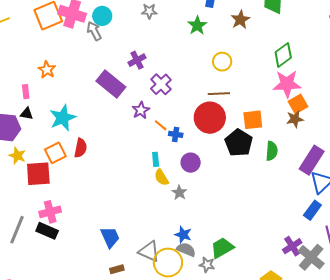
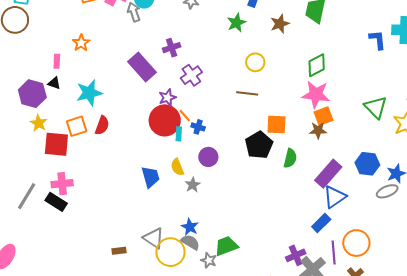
red circle: (210, 118) -> (165, 120), moved
cyan rectangle: (156, 159) -> (179, 134), moved
blue trapezoid: (110, 237) -> (150, 177), moved

